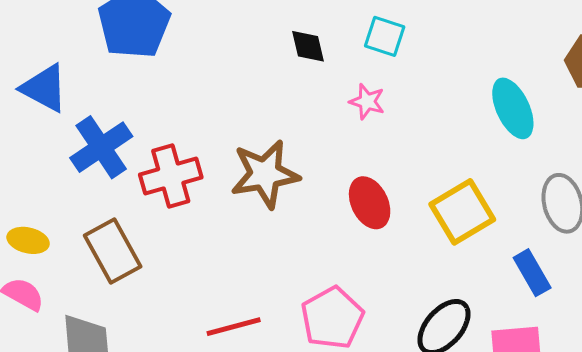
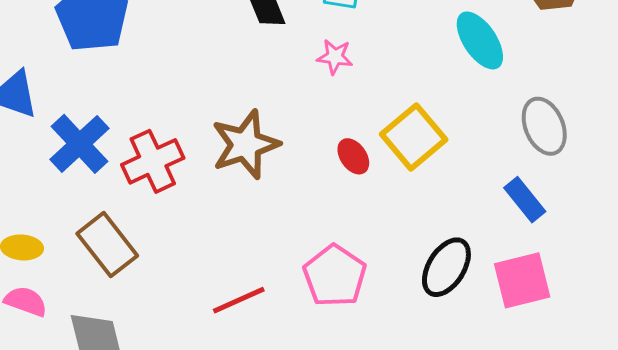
red ellipse: (370, 203) -> (353, 156), size x0.7
yellow square: (462, 212) -> (414, 137), moved

